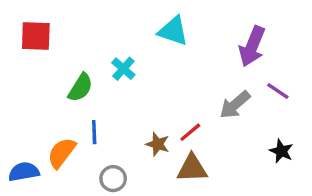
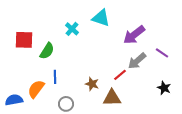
red square: (36, 36) -> (24, 40), moved
purple arrow: (252, 46) -> (134, 35), moved, turned 30
cyan cross: (123, 69) -> (72, 29), moved
red line: (190, 132) -> (120, 75), moved

